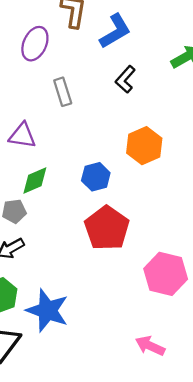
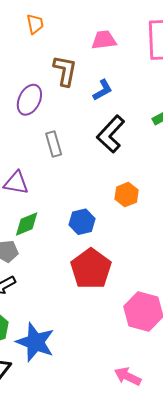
blue L-shape: (115, 31) -> (103, 90), size x0.7
black L-shape: (125, 79) -> (111, 134), size x1.5
orange hexagon: (144, 146) -> (127, 195), size x0.7

